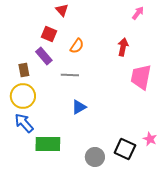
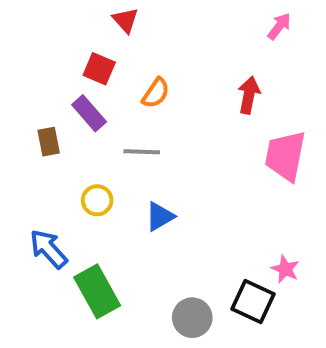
yellow circle: (23, 96) -> (97, 200), moved, size x0.6
pink star: (150, 139) -> (285, 269), moved
green rectangle: (48, 144) -> (97, 291), turned 60

